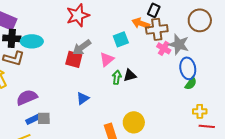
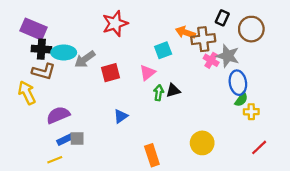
black rectangle: (154, 10) -> (222, 18), moved
gray arrow: (82, 47) -> (85, 59), moved
red square: (74, 59) -> (111, 73), turned -30
yellow cross: (200, 111) -> (251, 112), moved
yellow circle: (134, 122) -> (202, 143), moved
red line: (207, 126) -> (259, 147), turned -49

